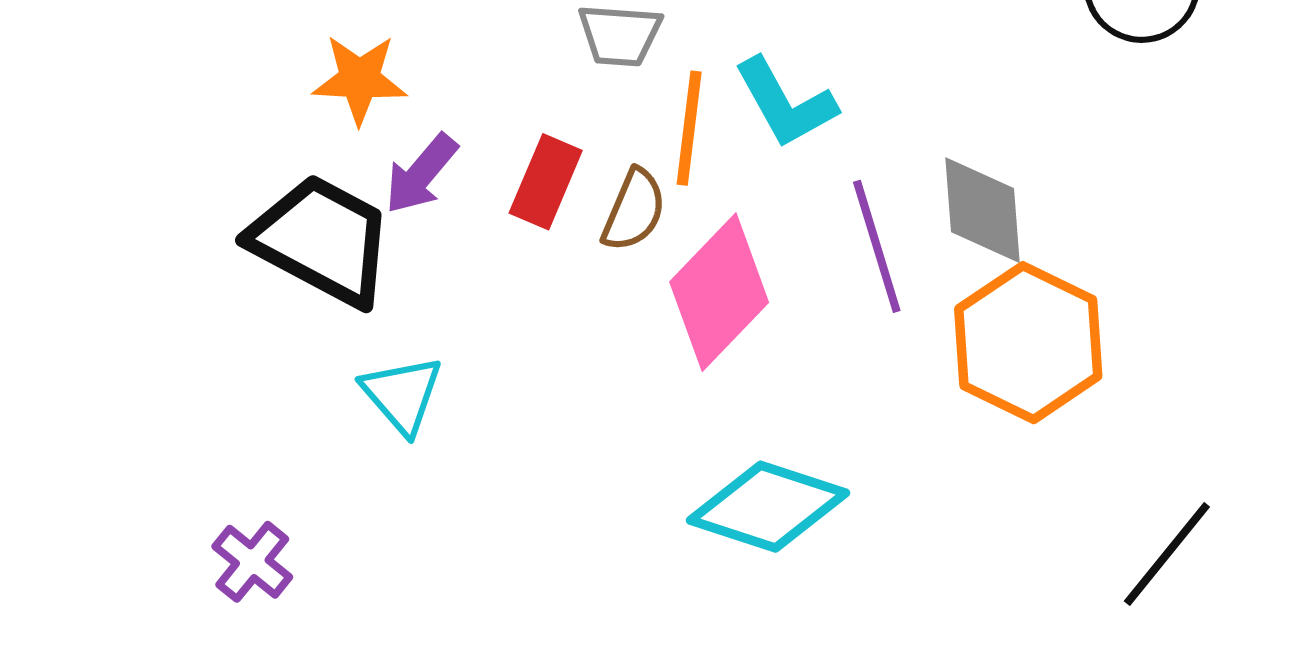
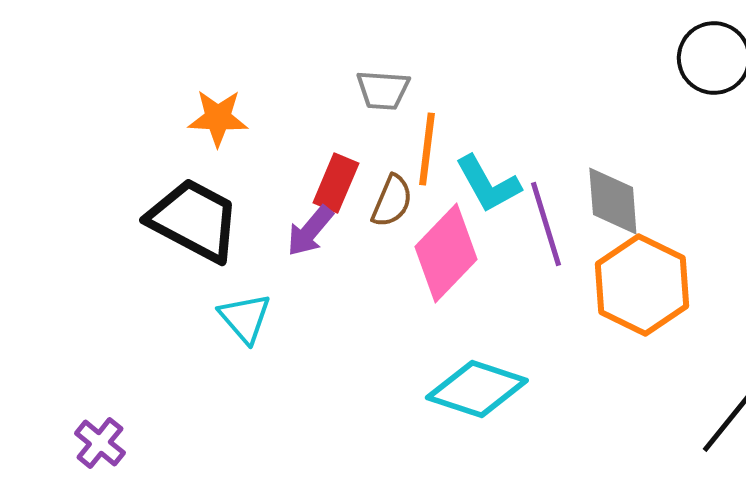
cyan L-shape: (785, 103) -> (488, 184), moved
purple arrow: (421, 174) -> (310, 231), moved
purple cross: (252, 562) -> (100, 443), moved

